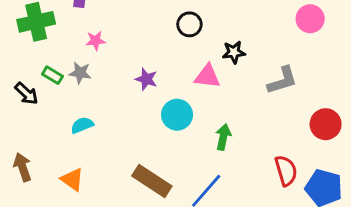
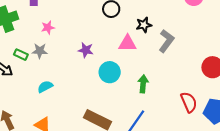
gray L-shape: (282, 80) -> (166, 41), moved, turned -30

